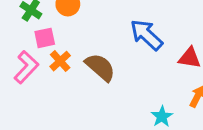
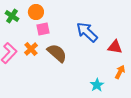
pink square: (45, 38) -> (43, 29), moved

